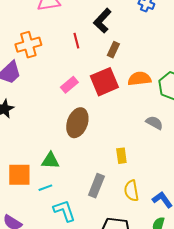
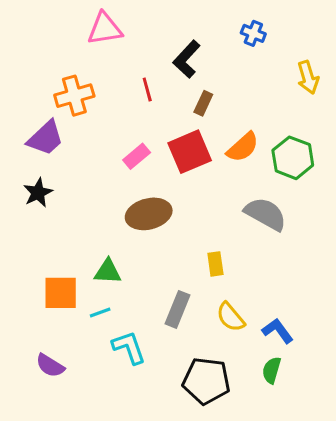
orange semicircle: (139, 79) -> (243, 147), turned 145
brown ellipse: (77, 123) -> (149, 214), turned 56
gray semicircle: (154, 123) -> (265, 214), size x1.6
yellow semicircle: (131, 191) -> (231, 317), turned -30

